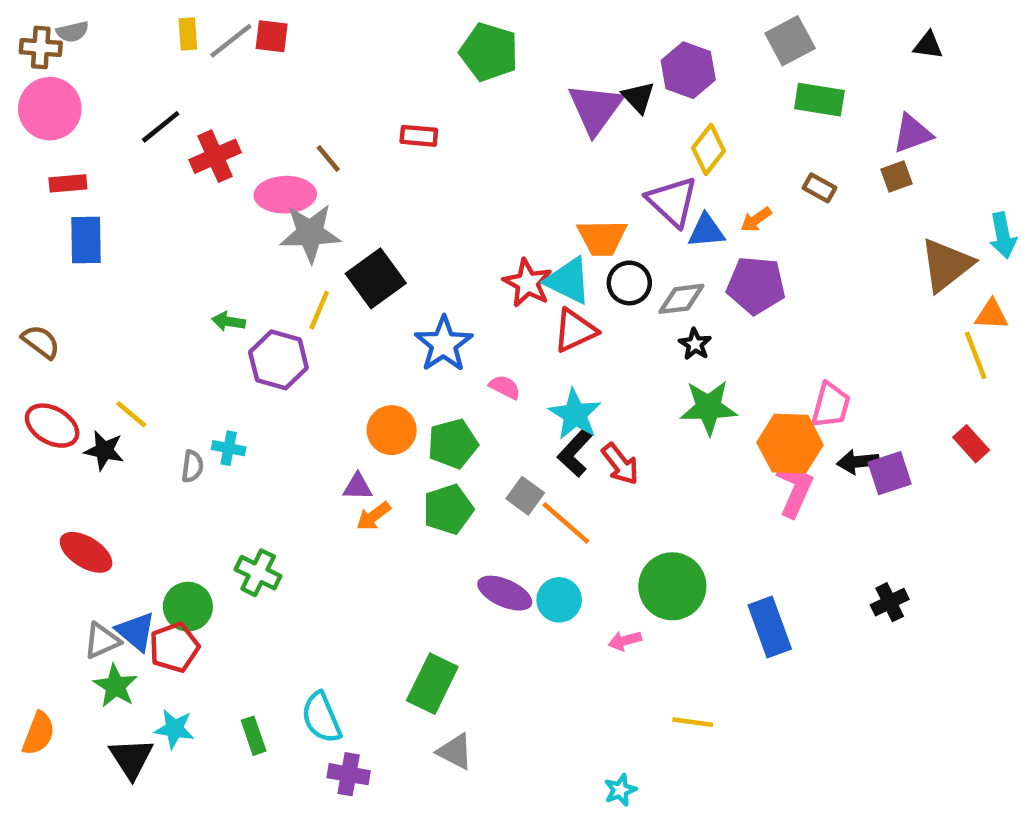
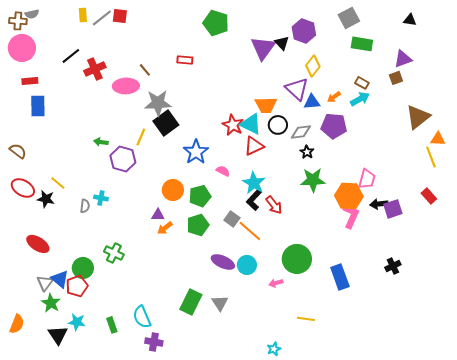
gray star: (310, 233) -> (158, 103), moved
cyan arrow: (1003, 235) -> (360, 99), moved, turned -108
gray triangle: (102, 641) -> (45, 283), turned -30
gray triangle: (455, 752) -> (220, 303), moved, turned 30

